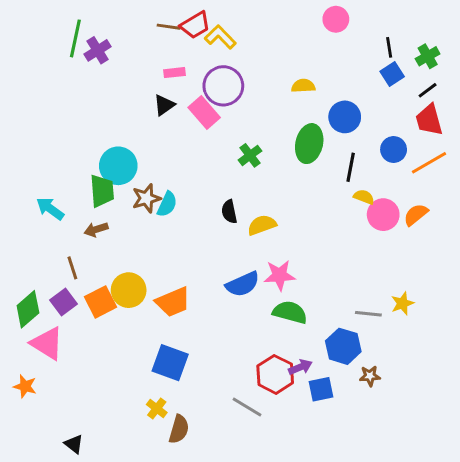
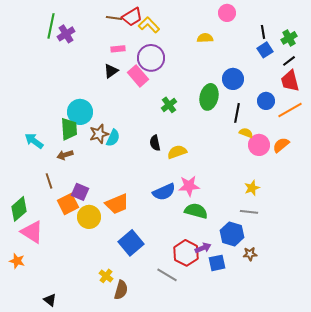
yellow semicircle: (303, 86) -> (205, 38), moved
yellow circle: (129, 290) -> (89, 217), moved
purple square: (63, 302) -> (80, 192), moved, turned -30
yellow star: (402, 303) -> (252, 188), moved
blue square: (170, 363) -> (131, 243), moved, turned 30

